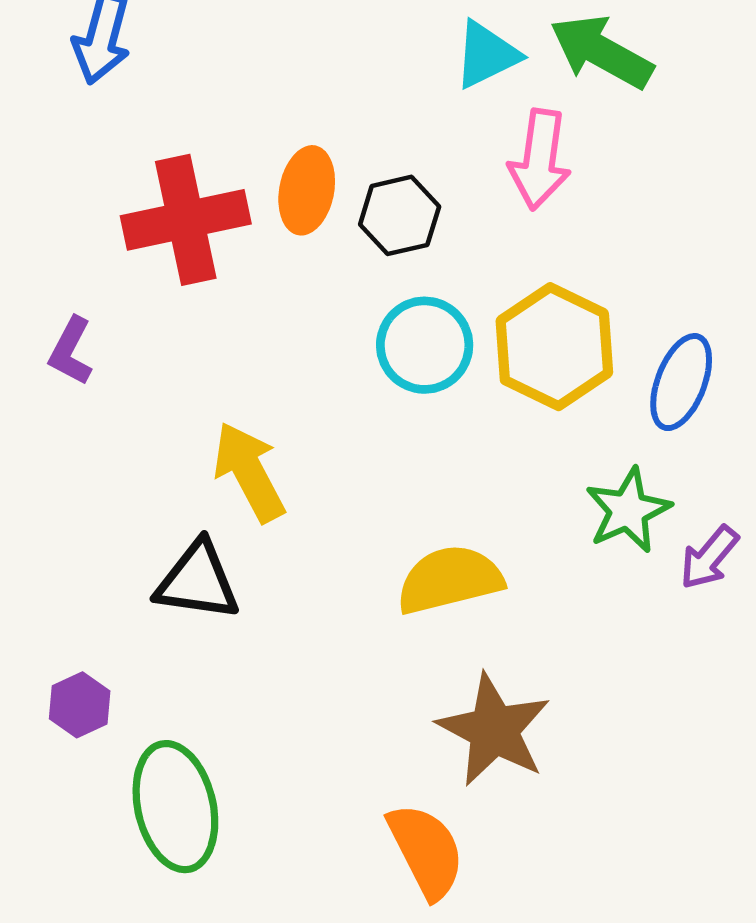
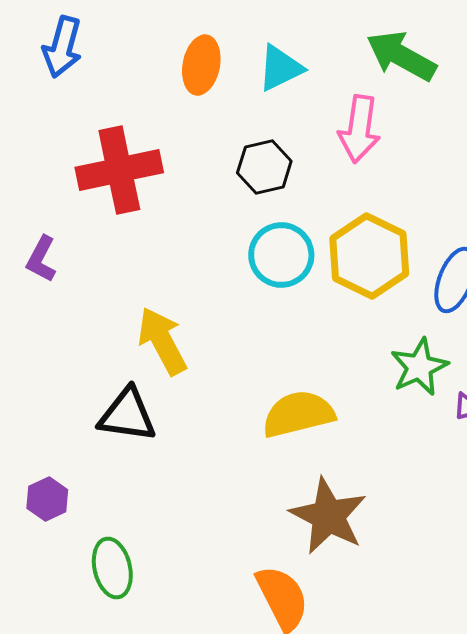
cyan triangle: (487, 55) -> (280, 68), moved
orange ellipse: (307, 190) -> (201, 65), moved
green ellipse: (175, 807) -> (112, 568), size x0.7

